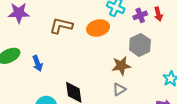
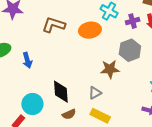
gray triangle: (119, 89) -> (95, 93), moved

